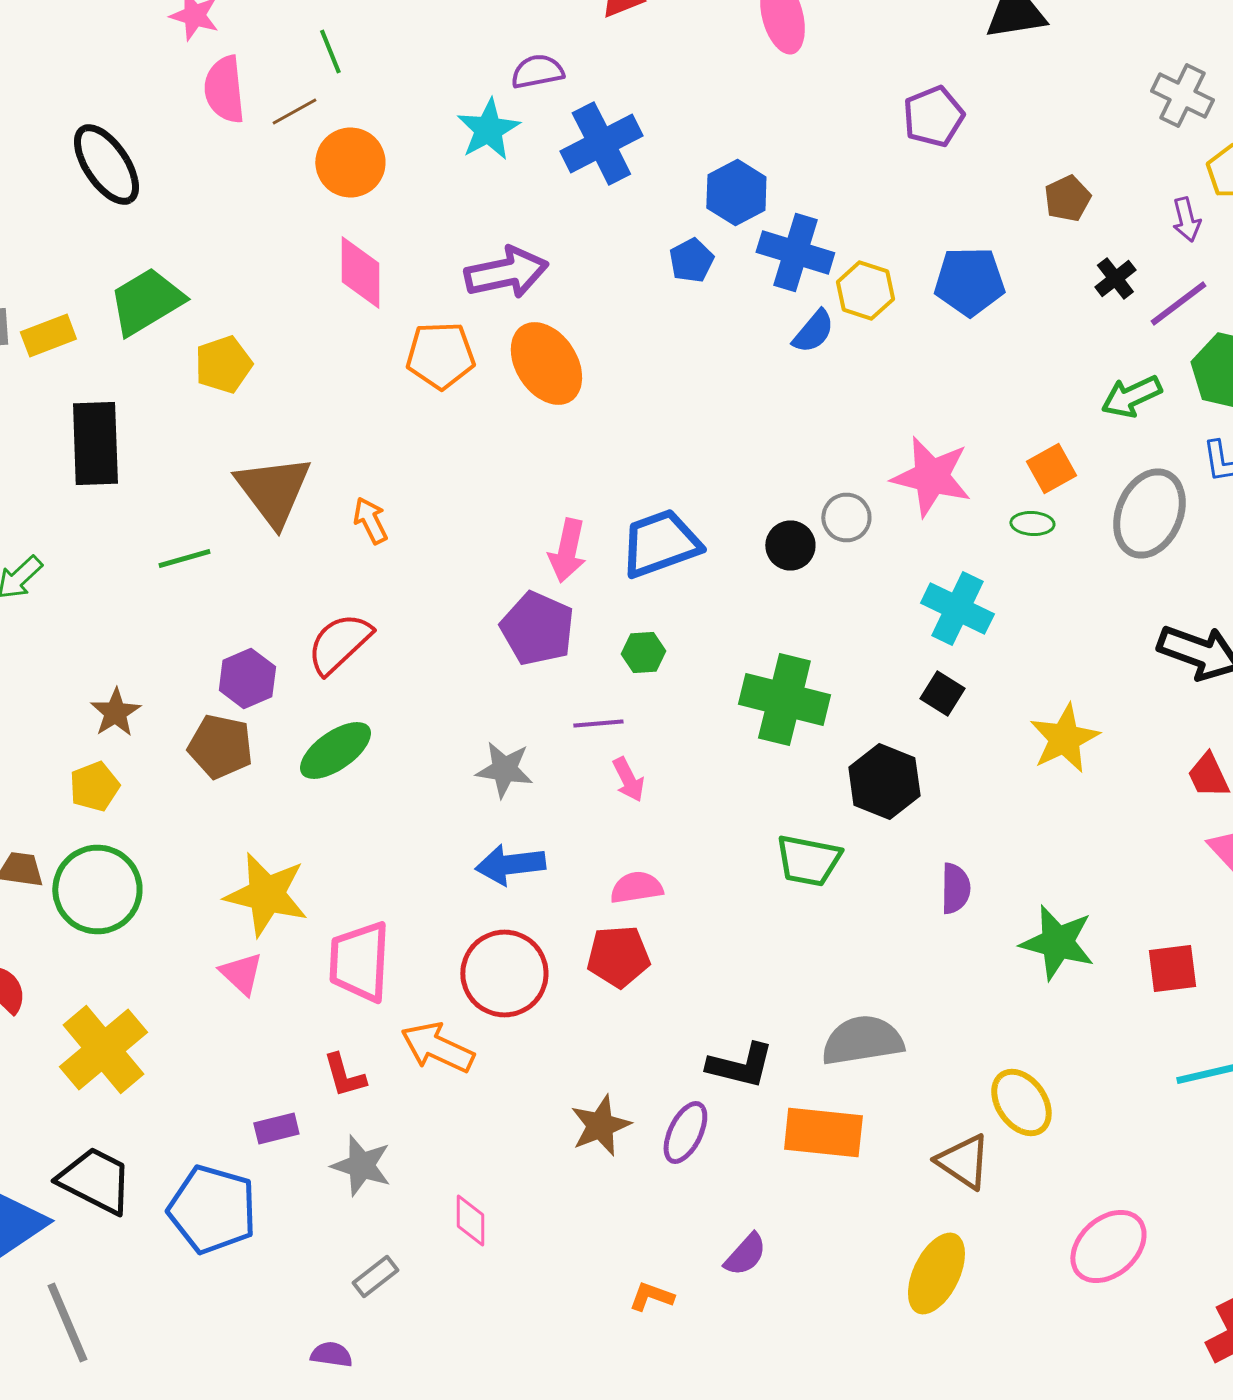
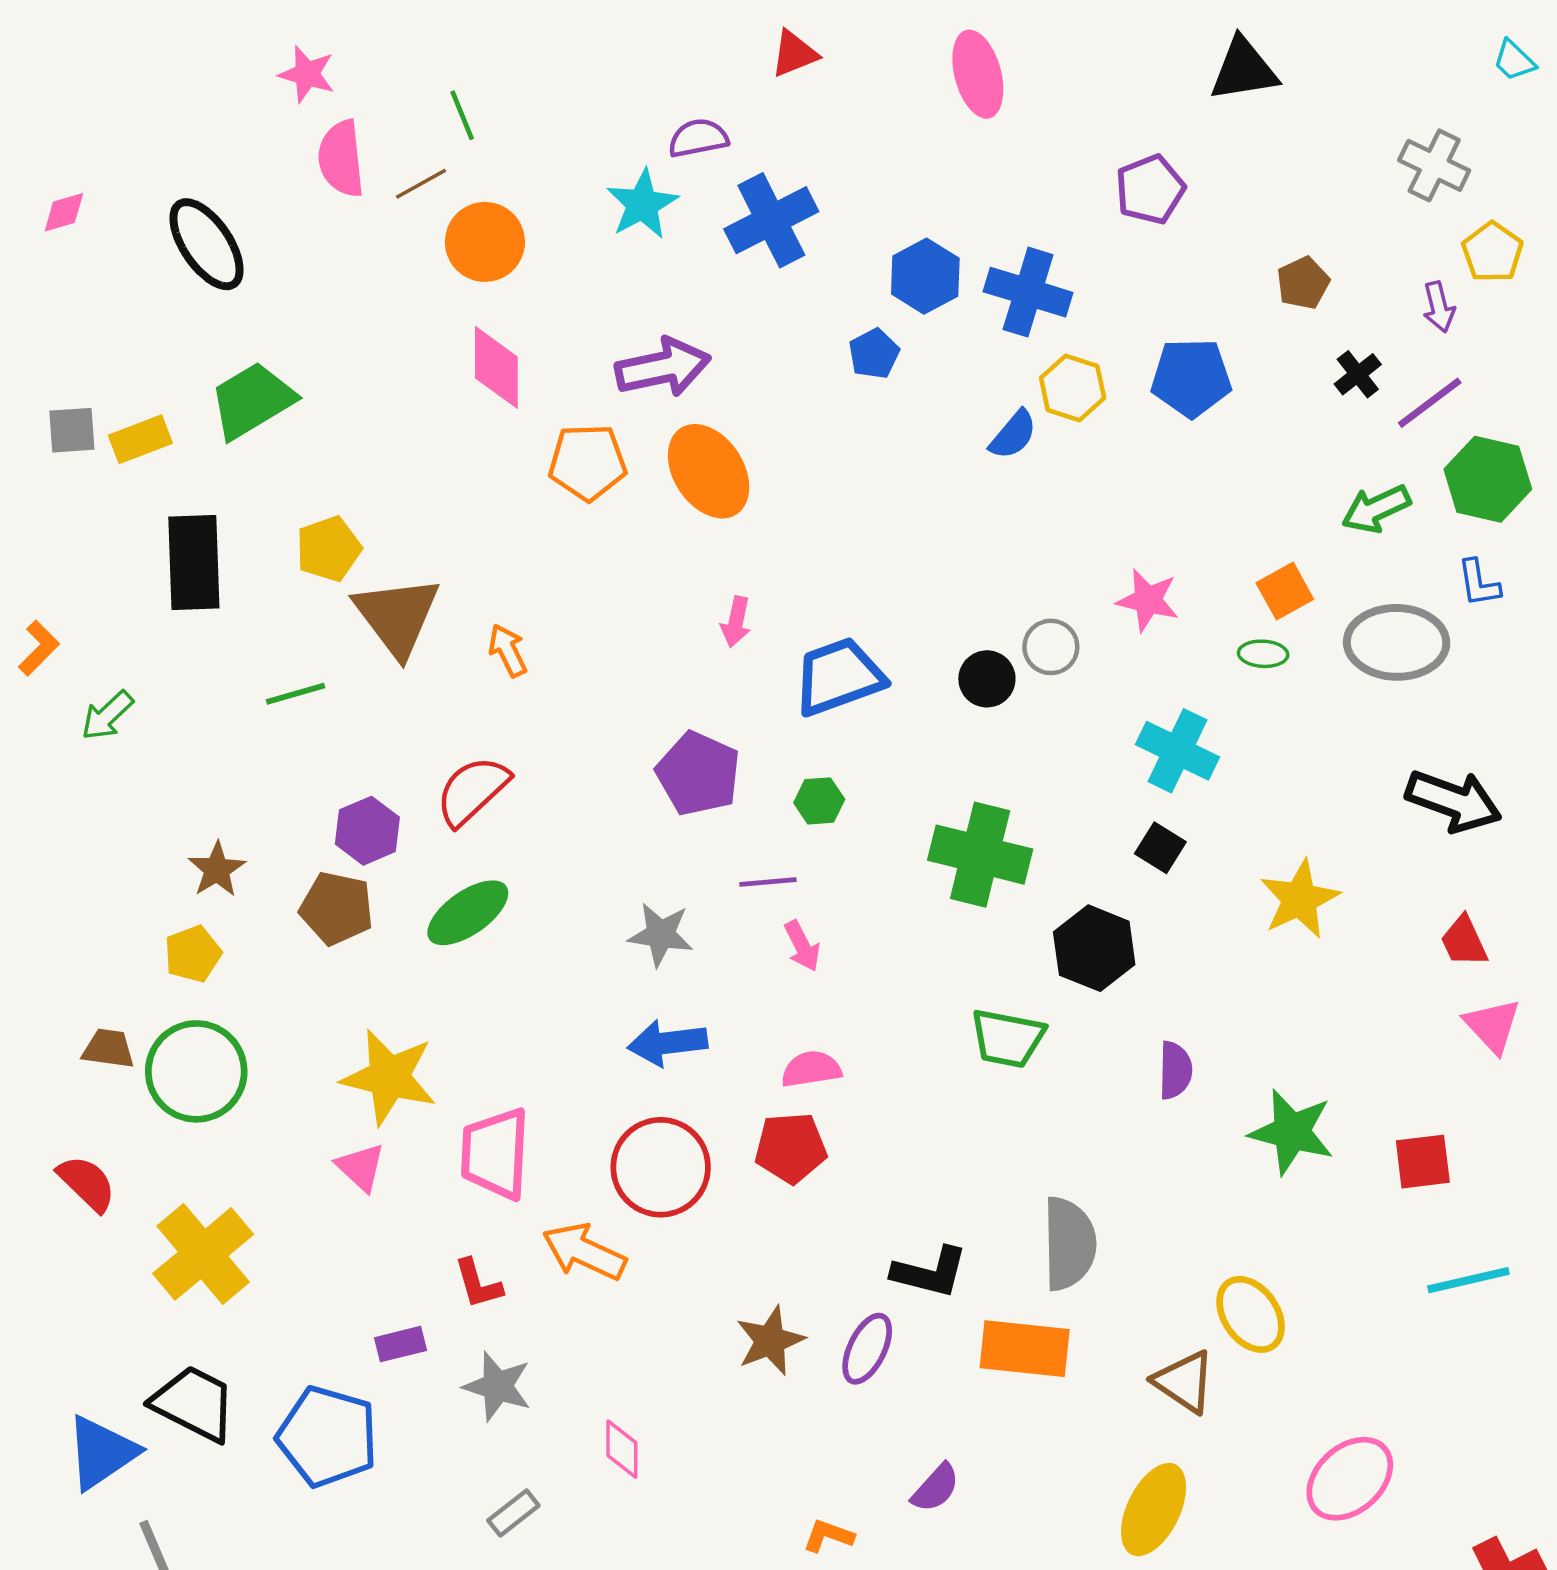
blue cross: (795, 252) -> (1028, 292), moved
yellow pentagon: (223, 364) -> (329, 549), moved
pink star: (931, 476) -> (1148, 600), size x0.7
gray ellipse: (1149, 514) -> (1397, 642), turned 68
pink arrow: (567, 550) -> (736, 622), moved, size x0.7
gray semicircle: (862, 1040) -> (1069, 1244), turned 98

